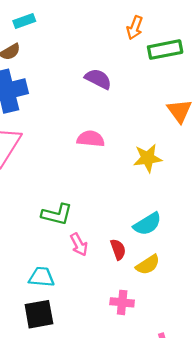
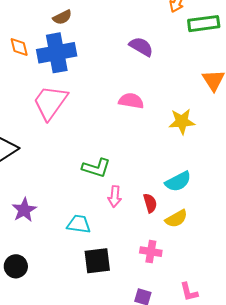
pink arrow: (79, 244) -> (115, 196), turned 30
black square: (39, 314) -> (97, 261), moved

